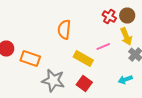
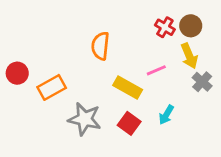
orange rectangle: (30, 58) -> (52, 87), turned -48
cyan arrow: (125, 80) -> (166, 115), moved, turned -40

